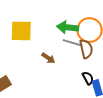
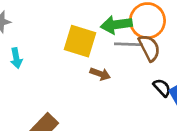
yellow square: (21, 31) -> (80, 41), moved, turned 30

